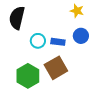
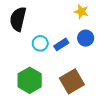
blue rectangle: (58, 42) -> (61, 44), turned -40
brown square: (56, 68) -> (72, 81), moved

